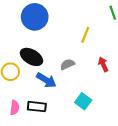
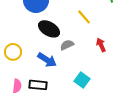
yellow line: (85, 35) -> (84, 17), turned -63
black ellipse: (31, 57) -> (49, 29), moved

